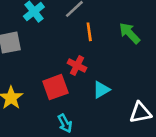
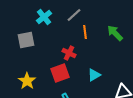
red cross: (77, 65) -> (69, 53), moved

